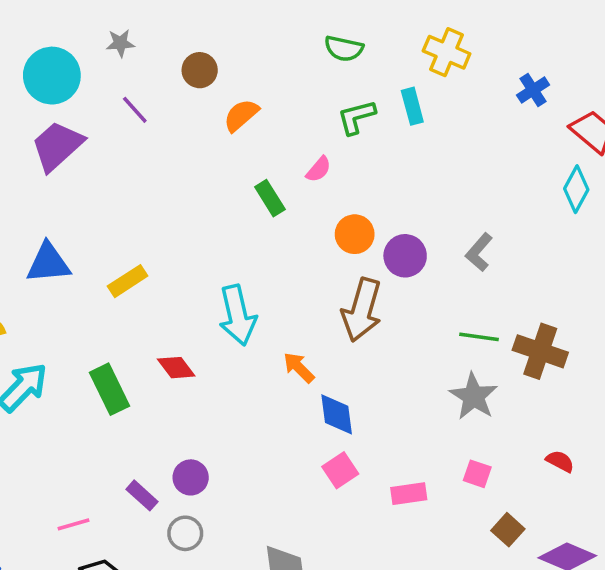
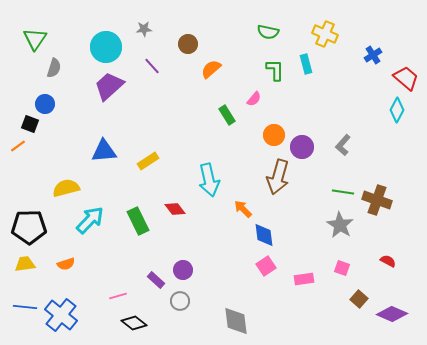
green L-shape: (356, 117) -> (275, 70), turned 105

